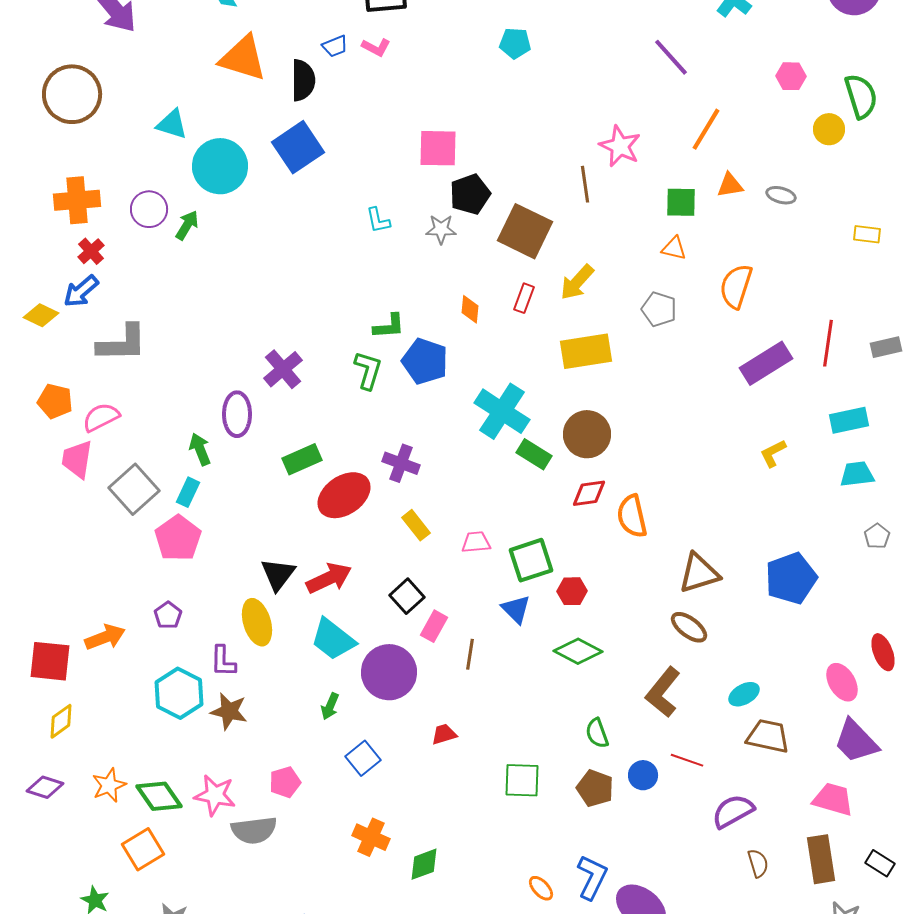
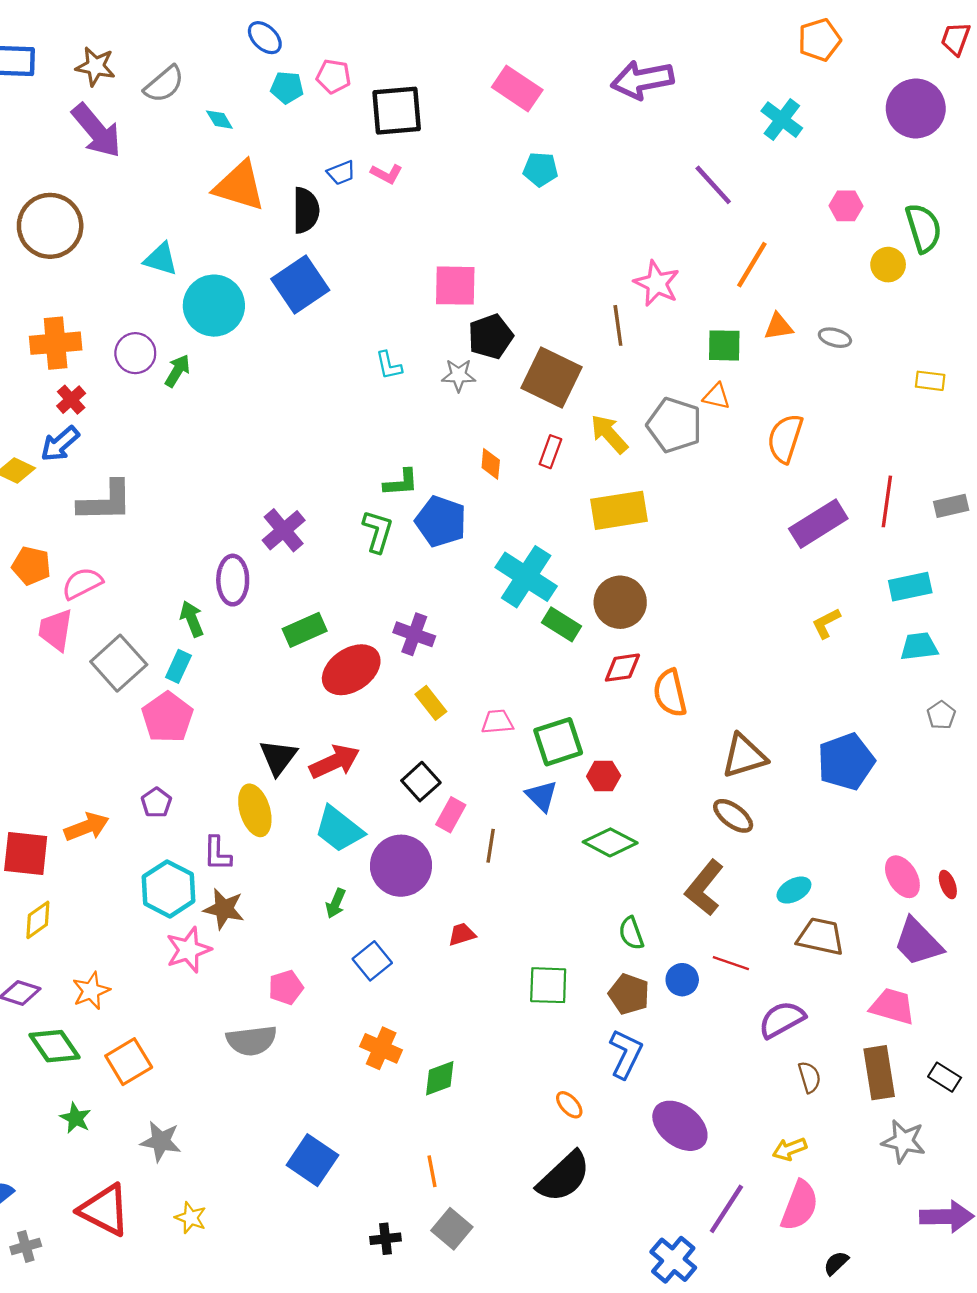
yellow arrow: (577, 282) -> (609, 434), turned 96
gray pentagon: (659, 309) -> (674, 425), moved, size x1.4
red ellipse: (883, 652) -> (948, 884), moved, size x0.7
pink star: (215, 795) -> (188, 950), moved, turned -30
green diamond: (159, 796) -> (55, 1046), moved
blue L-shape: (592, 877) -> (626, 1054), moved

